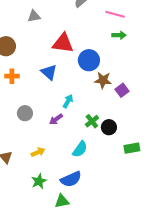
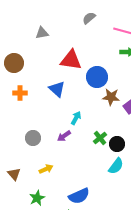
gray circle: (25, 113) -> (33, 138), moved
cyan semicircle: (80, 149) -> (116, 166), moved
green star: (39, 181) -> (37, 198), moved

